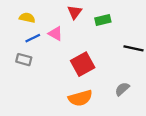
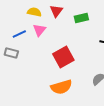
yellow semicircle: (27, 18) -> (34, 12), moved
pink triangle: (55, 34) -> (39, 30), turned 40

